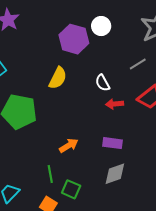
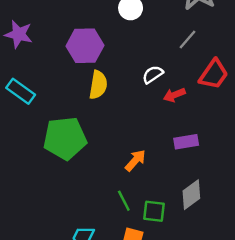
purple hexagon: (74, 39) -> (85, 46), moved
white semicircle: (103, 83) -> (153, 74), turned 102
gray diamond: (115, 174) -> (191, 195), moved

